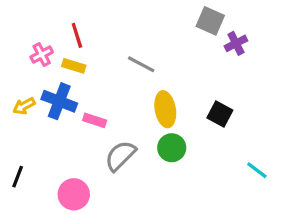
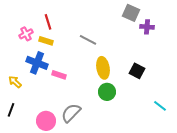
purple cross: (236, 43) -> (147, 27), turned 32
yellow arrow: (24, 106) -> (15, 82), moved, turned 72
gray semicircle: (120, 156) -> (71, 113), moved

